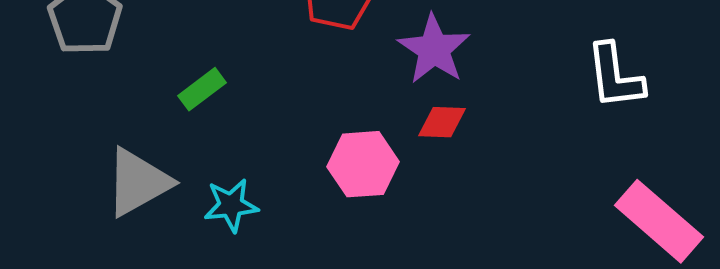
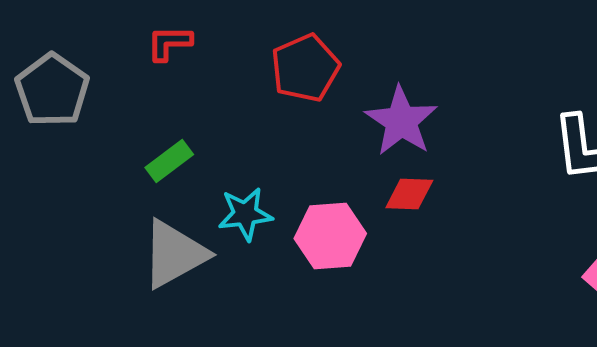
gray triangle: (138, 182) -> (174, 254), moved
cyan star: (231, 205) -> (245, 214), moved

